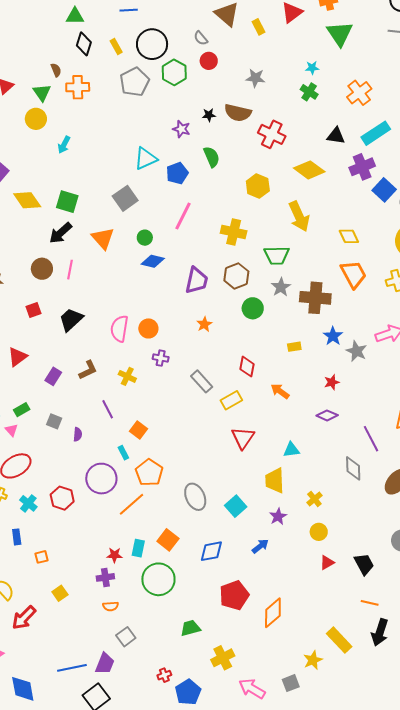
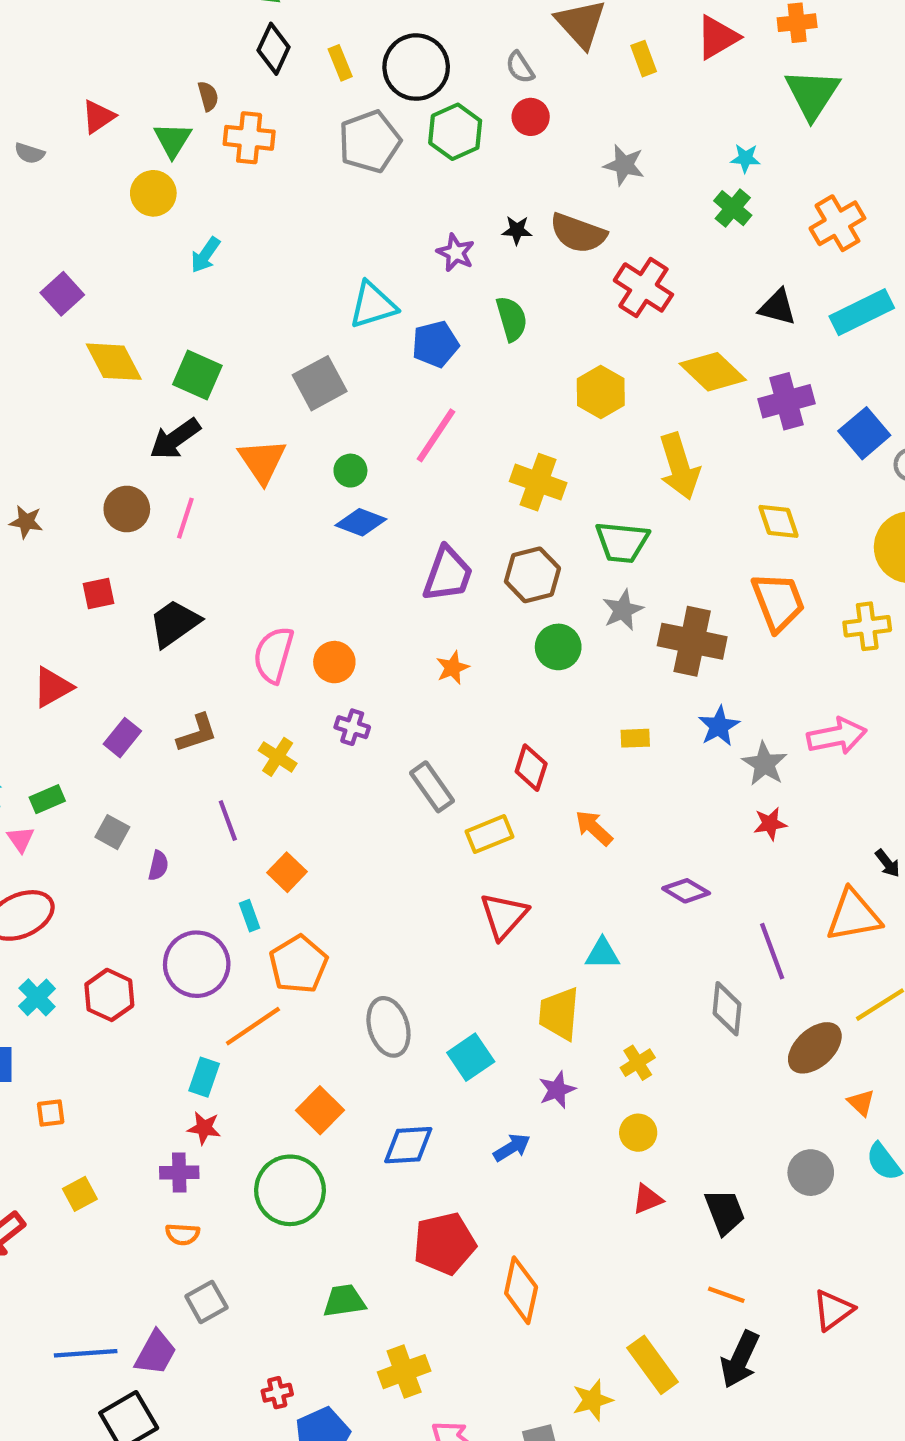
purple cross: (362, 167) -> (786, 401), moved
red star: (332, 382) -> (770, 824), moved
cyan rectangle: (138, 548) -> (204, 1077), moved
orange diamond: (273, 613) -> (521, 1290), turned -44

